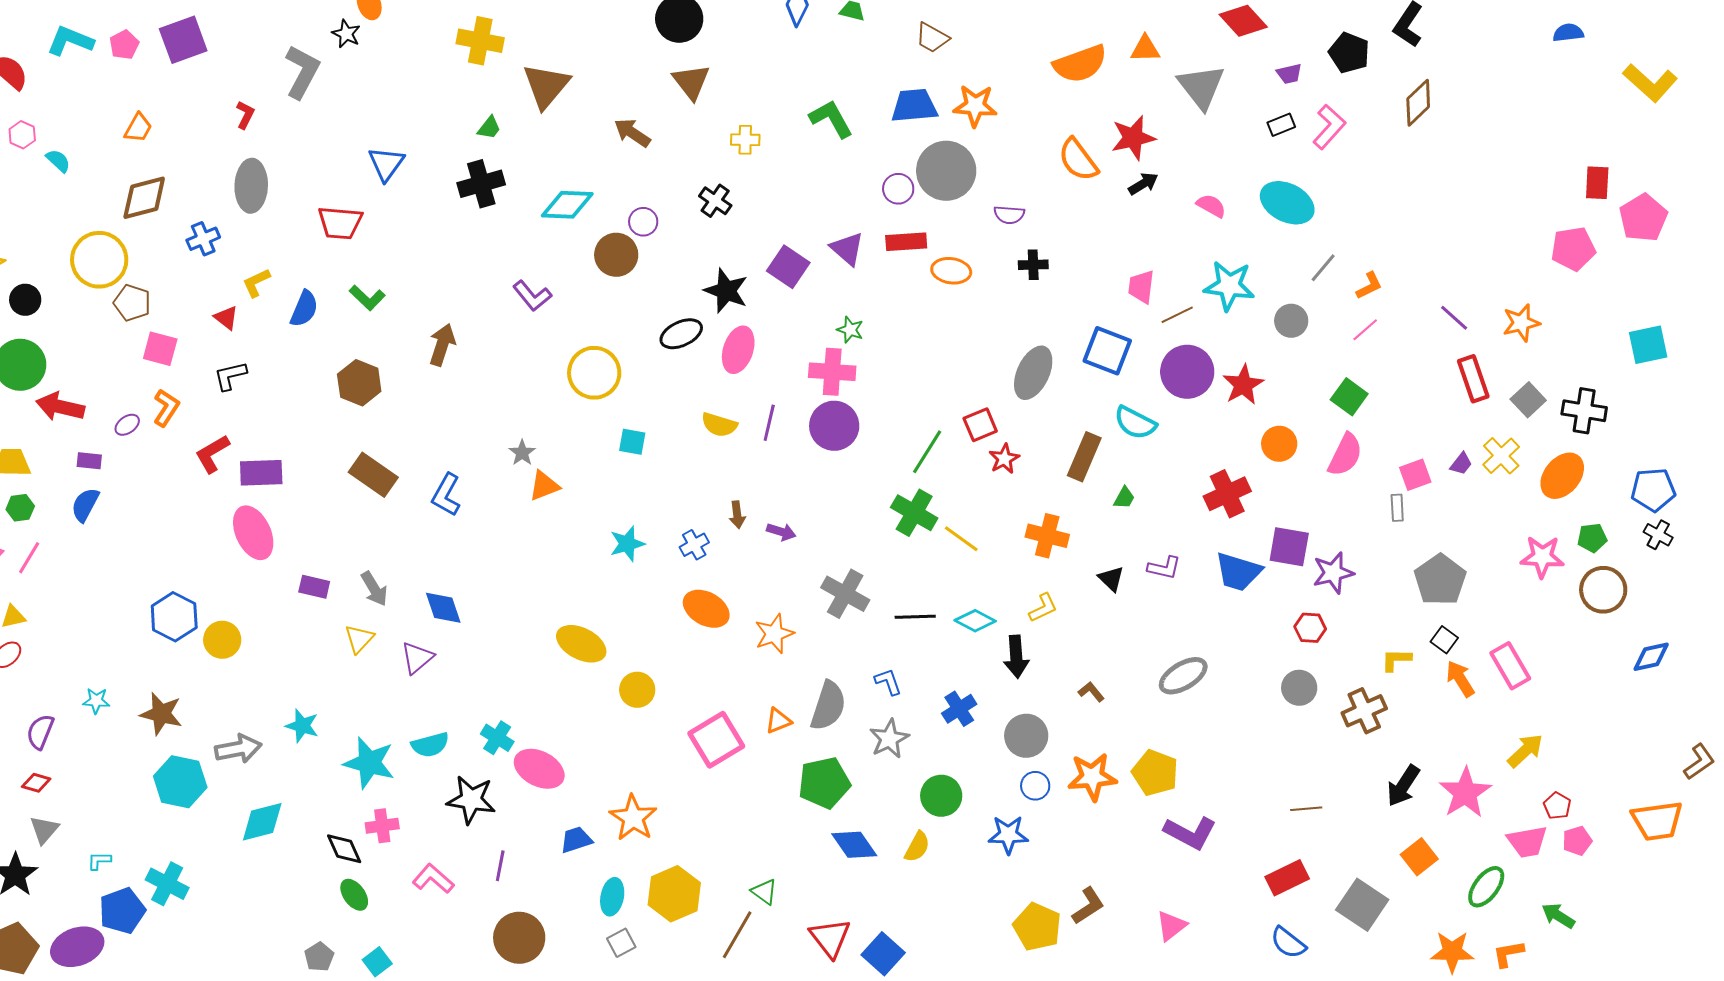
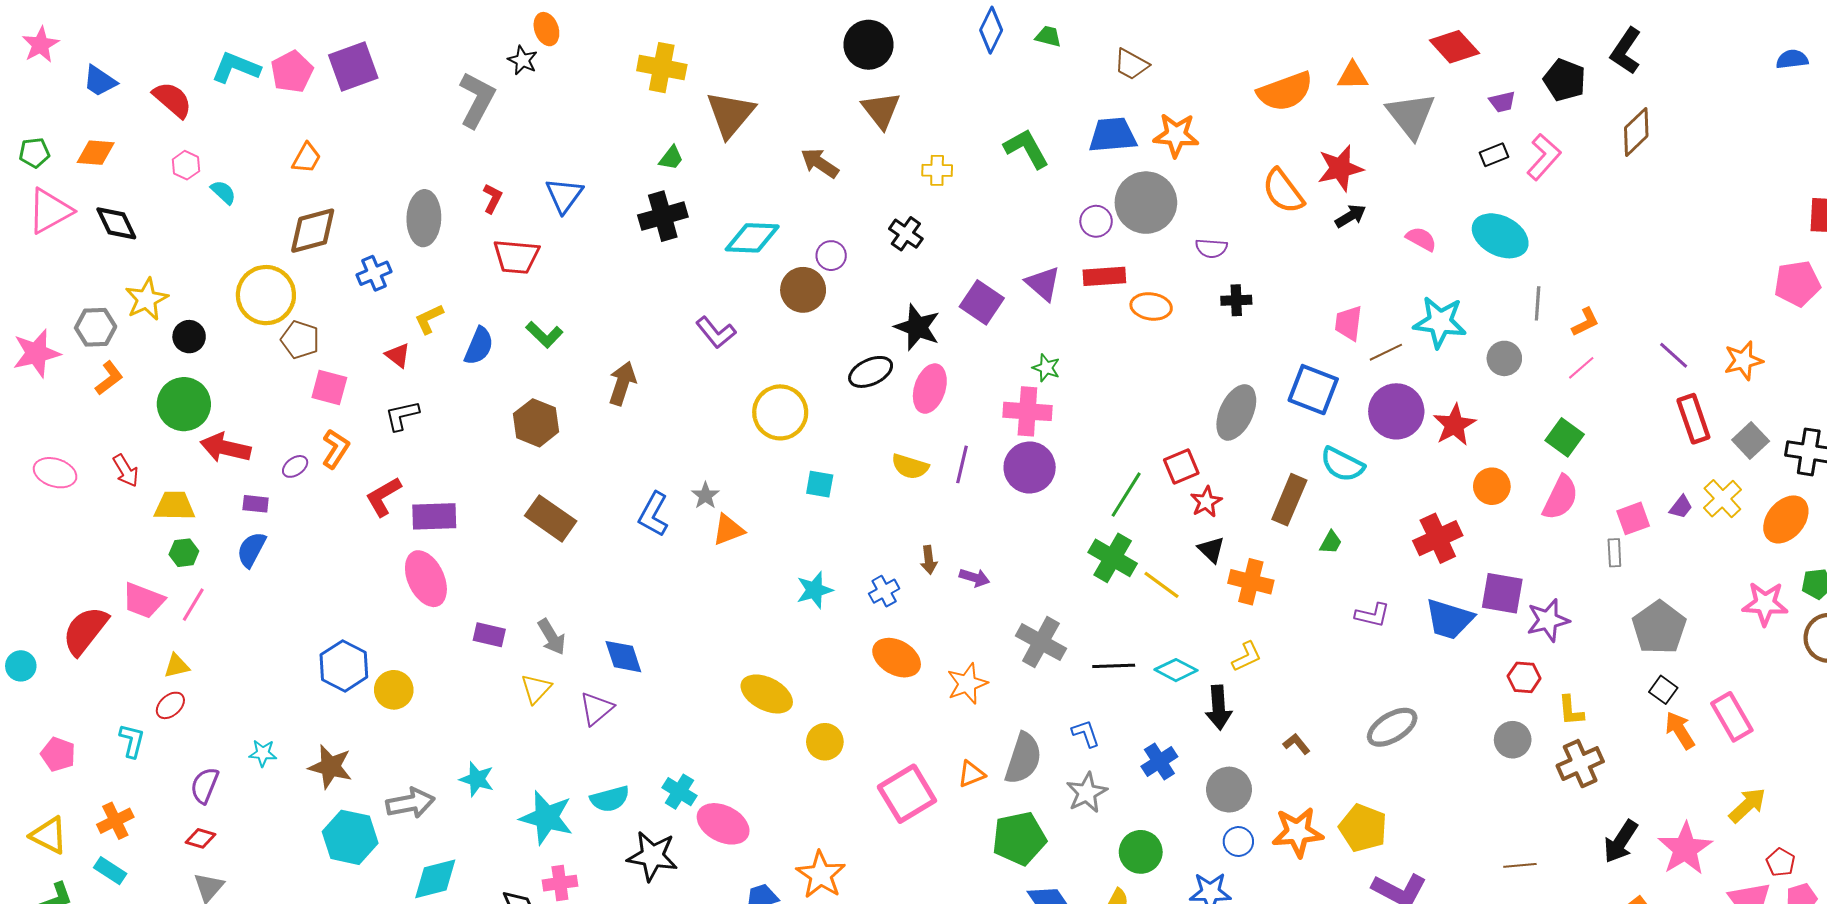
pink pentagon: (124, 45) -> (292, 72), size x1.4
red L-shape: (245, 115) -> (492, 198), moved
gray line: (1323, 268) -> (1538, 303), turned -36
blue L-shape: (446, 495) -> (653, 514), moved
black triangle: (1111, 579) -> (1211, 550), moved
yellow L-shape: (1396, 660) -> (1571, 711), moved, turned -96

